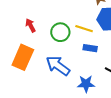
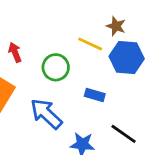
yellow line: (84, 29) -> (90, 44), moved

